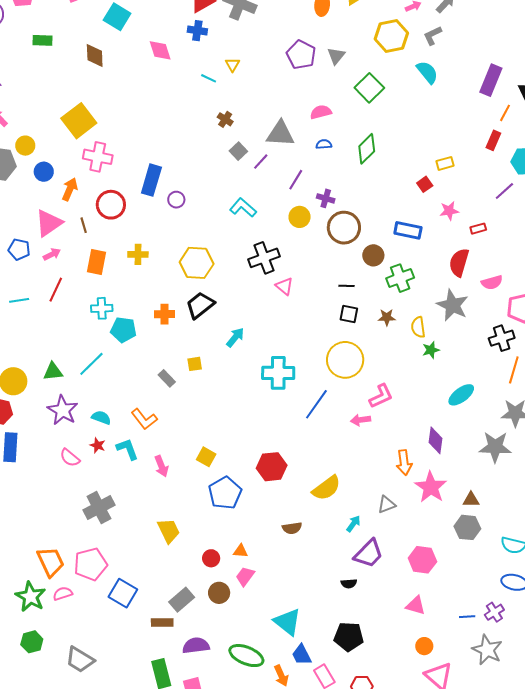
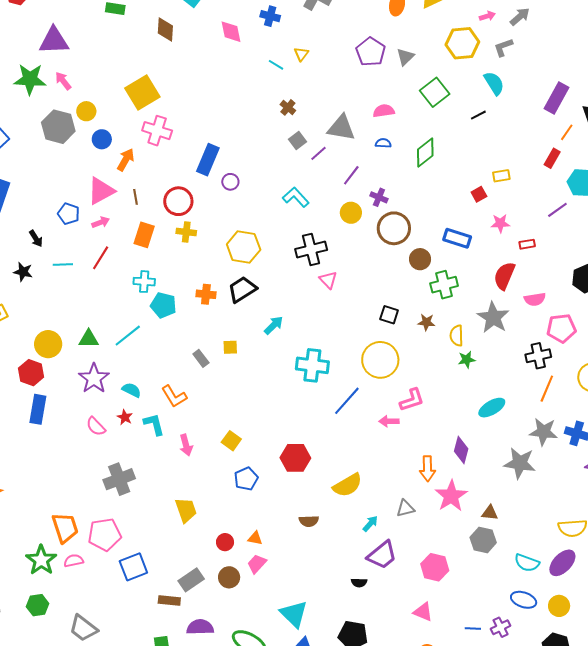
red circle: (111, 205) -> (178, 201), moved
black line: (346, 286) -> (478, 115), moved, turned -35
blue pentagon: (225, 493) -> (246, 479), size x0.7
blue square: (123, 593) -> (133, 567), turned 32

